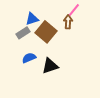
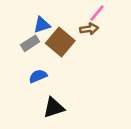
brown arrow: (68, 22) -> (89, 29), turned 80
black triangle: (50, 66) -> (54, 108), moved

